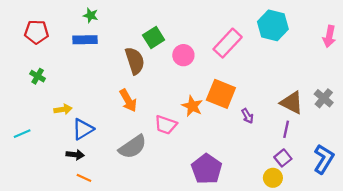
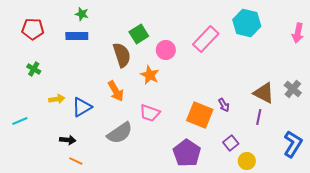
orange square: (221, 94) -> (200, 115), moved
orange star: (192, 106) -> (150, 75), moved
blue triangle: (83, 129) -> (82, 107), moved
purple square: (283, 158) -> (231, 143), moved

